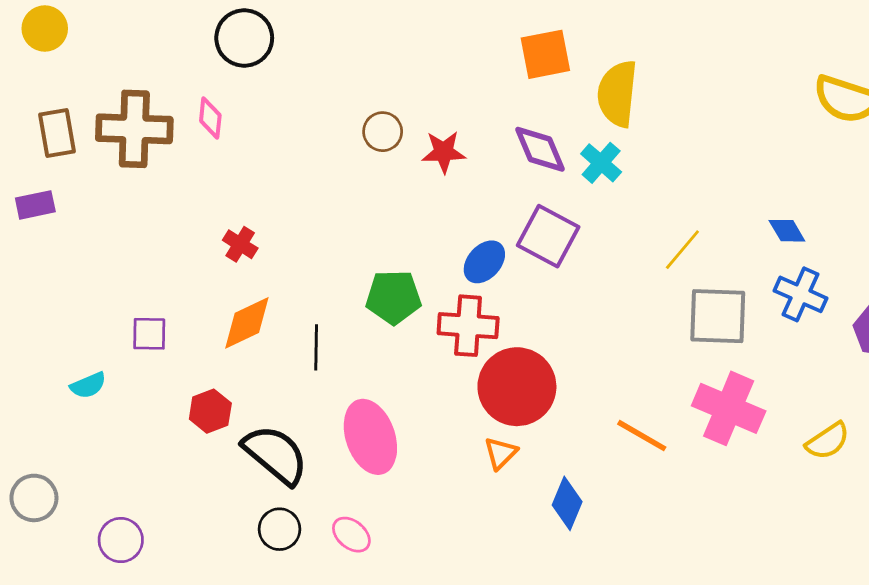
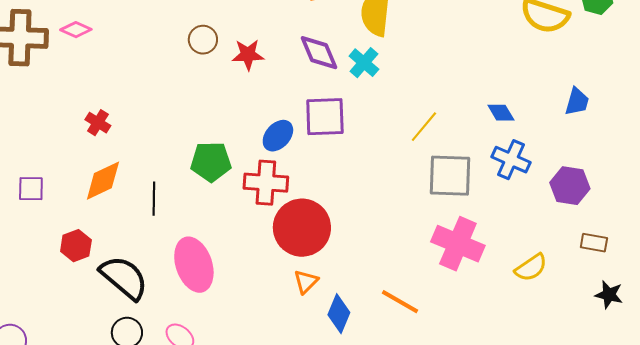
pink diamond: (210, 118) -> (76, 30), turned -72
purple square: (548, 236) -> (325, 117), turned -30
orange line: (642, 436) -> (400, 302), moved
orange triangle: (501, 453) -> (306, 282), moved

